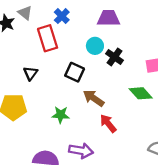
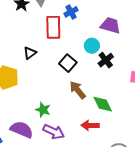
green diamond: (141, 93) -> (103, 104), moved
green star: (61, 115) -> (43, 110), moved
red arrow: (108, 123) -> (90, 125), moved, turned -66

